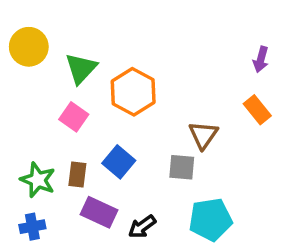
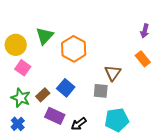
yellow circle: (29, 47) -> (16, 45), moved
pink square: (74, 117) -> (23, 68), moved
brown rectangle: (77, 174) -> (43, 95), turned 40
blue cross: (32, 227) -> (18, 124), turned -32

